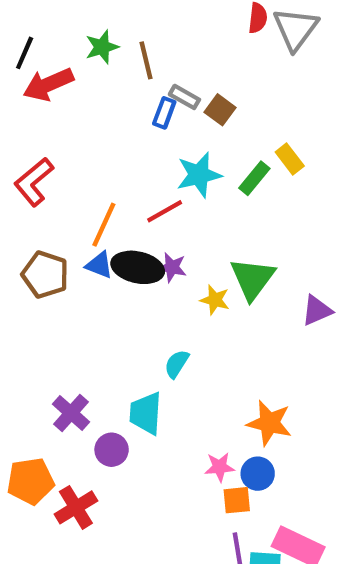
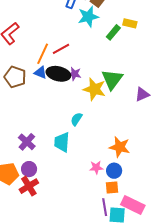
yellow rectangle: (290, 159) -> (130, 23), turned -40
cyan star: (199, 175) -> (88, 17), moved
red line: (165, 211) -> (61, 49), moved
yellow star: (215, 300) -> (94, 89), size x1.6
purple circle: (112, 450) -> (29, 169), moved
orange square: (237, 500) -> (112, 188), moved

